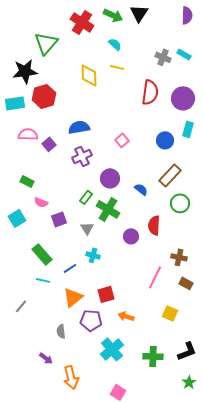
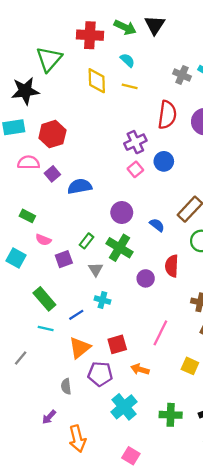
red cross: (82, 22) -> (90, 35), turned -30
yellow diamond: (89, 75) -> (97, 81), moved
red hexagon: (44, 96) -> (52, 134), moved
blue semicircle: (79, 127) -> (80, 186), moved
blue circle: (165, 140) -> (164, 161), moved
purple cross: (82, 156) -> (135, 142), moved
green rectangle: (86, 197) -> (87, 241), moved
cyan square: (17, 218) -> (16, 258), turned -30
pink line: (155, 277) -> (160, 333), moved
purple arrow: (46, 358) -> (49, 417), turned 96

